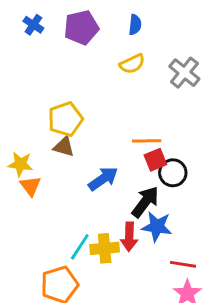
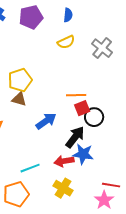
red arrow: (129, 237) -> (64, 161), turned 78
cyan line: (80, 247) -> (30, 168), turned 36
yellow cross: (105, 248) -> (63, 188), moved, turned 36
red line: (183, 264) -> (111, 185), moved

